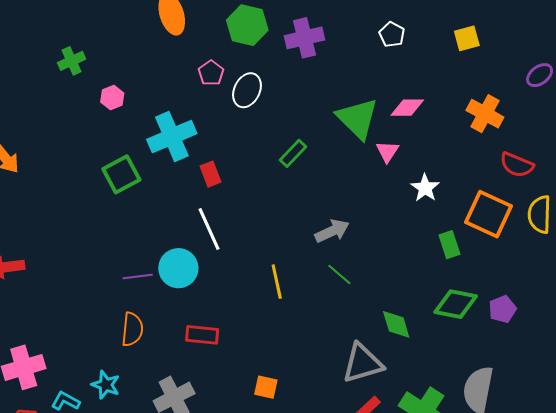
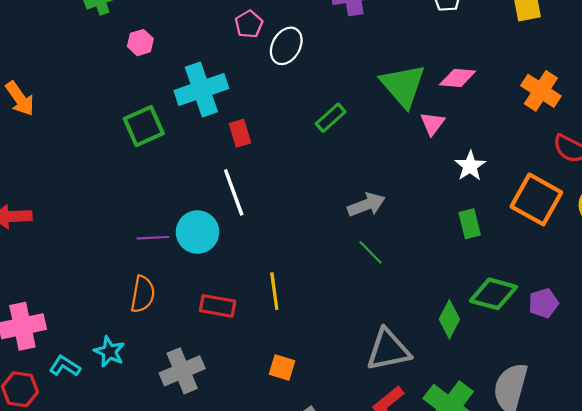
green rectangle: (449, 245) -> (470, 224), moved
yellow line: (277, 282) -> (274, 291), moved
green diamond: (396, 324) -> (449, 319), moved, turned 40

